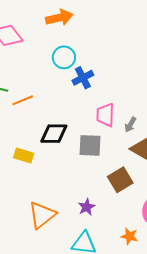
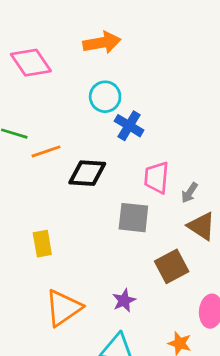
blue cross: (83, 78) -> (129, 126), turned -35
black diamond: (54, 134) -> (87, 173), moved
yellow rectangle: (24, 155) -> (42, 244), moved, turned 60

